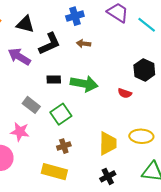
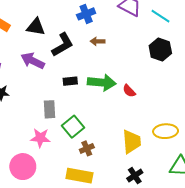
black hexagon: (144, 70) -> (160, 50), moved
red semicircle: (125, 93) -> (129, 91), moved, turned 32
gray rectangle: (31, 105) -> (50, 109), turned 54
green square: (61, 114) -> (73, 127), moved

